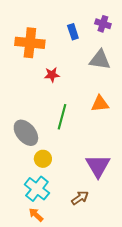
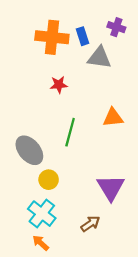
orange cross: (30, 43) -> (52, 37), moved
gray triangle: (100, 60) -> (99, 58), moved

